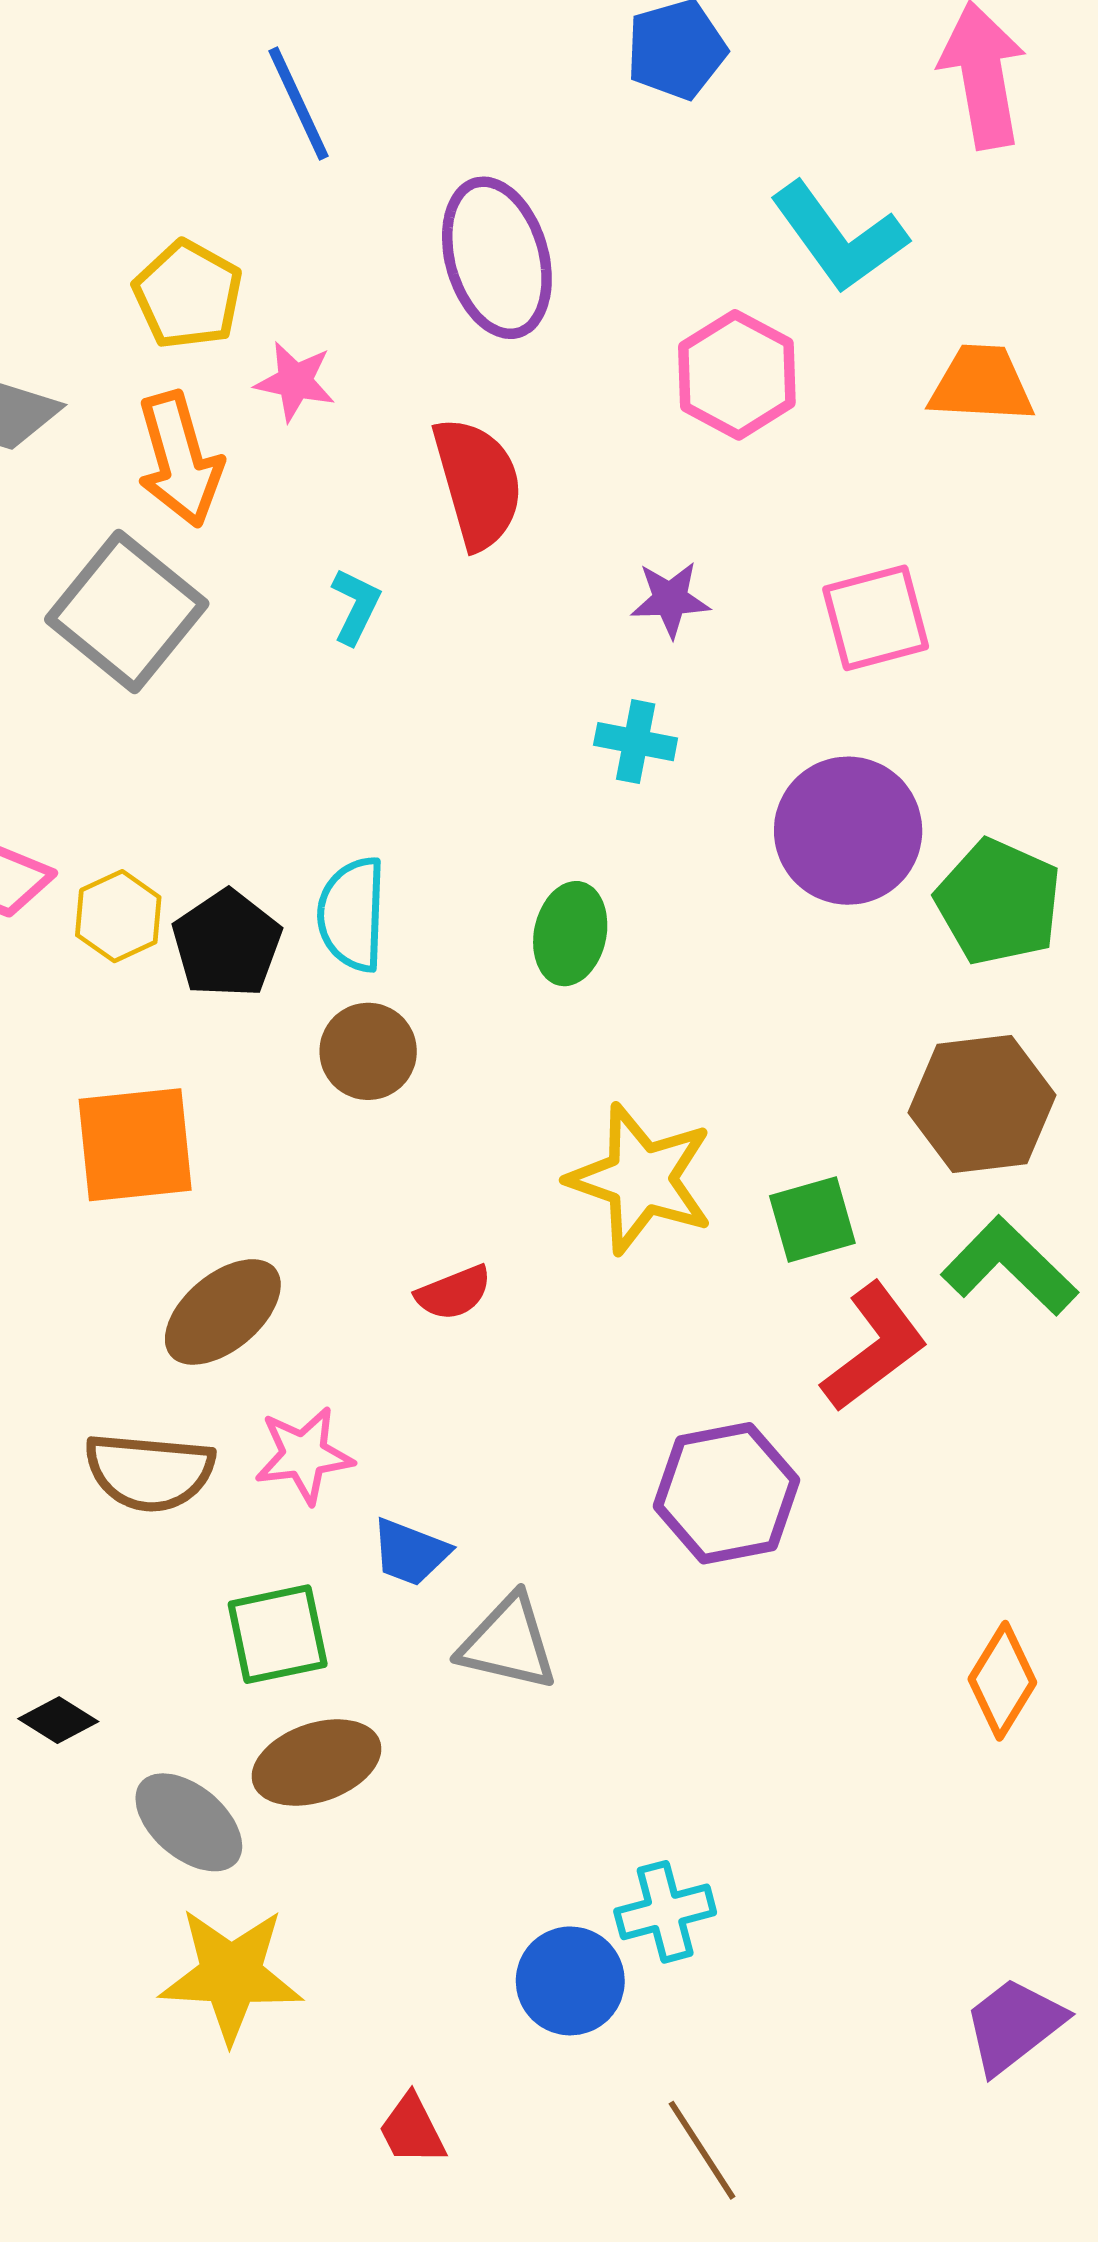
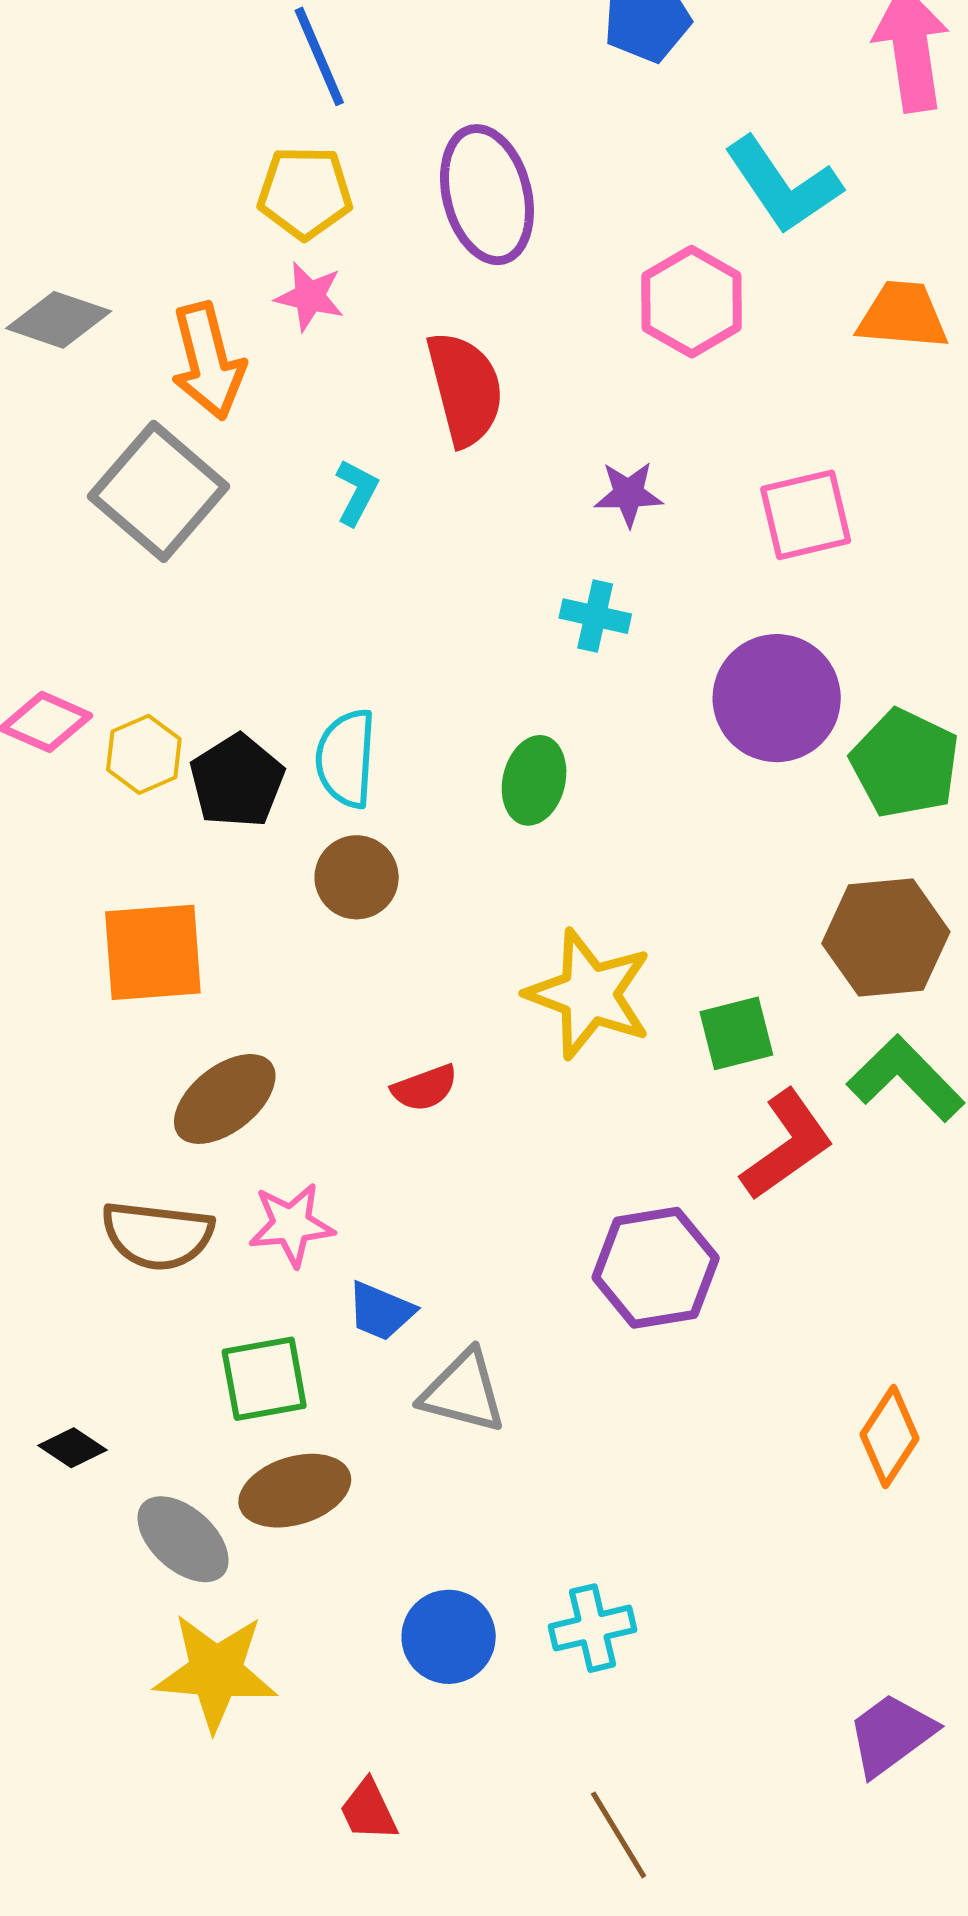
yellow pentagon: (188, 295) -> (305, 193), moved, turned -30
blue circle: (570, 1981) -> (449, 1637), moved

